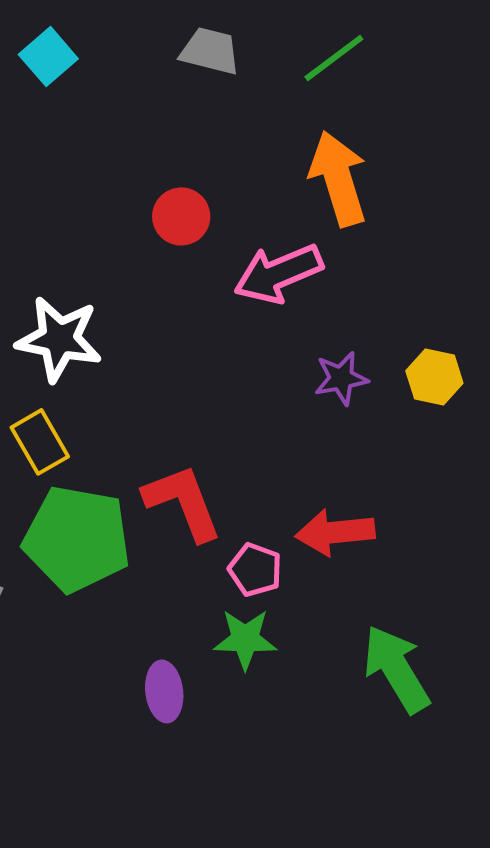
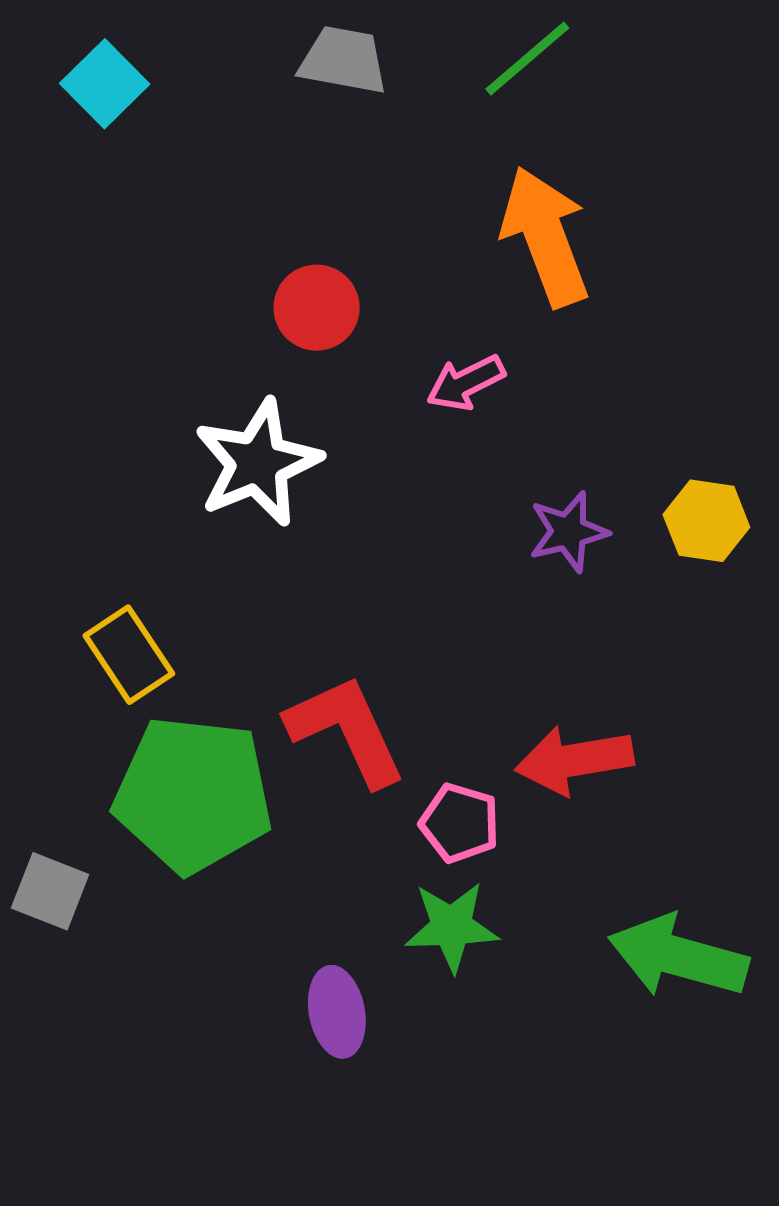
pink arrow: (278, 274) -> (466, 383), size x0.6
white star: (59, 339) -> (258, 463), moved, turned -30
green arrow: (396, 669) -> (678, 956), turned -40

